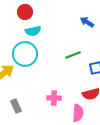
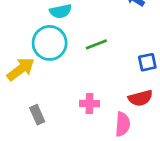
green line: (73, 55) -> (96, 44), moved

